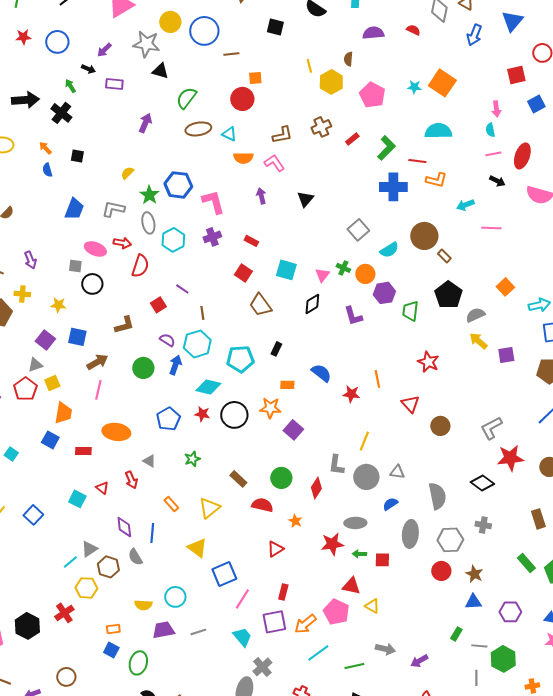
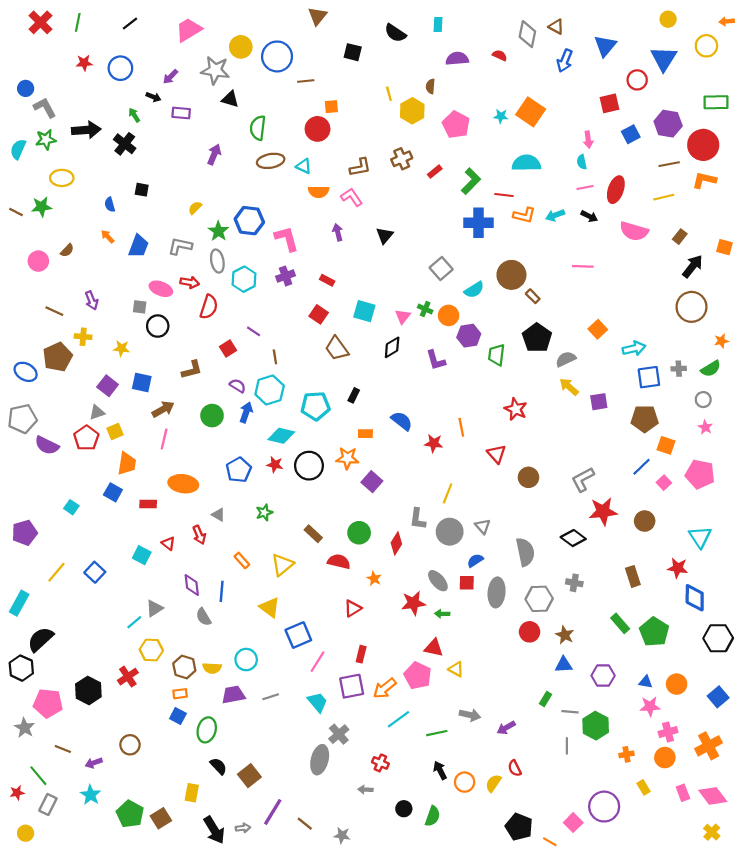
green semicircle: (186, 98) -> (258, 128), turned -30
orange arrow: (45, 148) -> (108, 237), moved
cyan arrow: (465, 205) -> (555, 215), moved
gray triangle: (397, 472) -> (483, 526), turned 42
gray ellipse: (355, 523) -> (438, 581), turned 50
red square: (382, 560) -> (467, 583), moved
brown hexagon: (108, 567) -> (184, 667), moved

